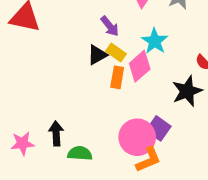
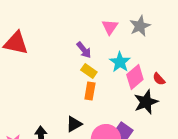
black triangle: (97, 55) -> (74, 124), moved
pink diamond: (140, 66) -> (135, 77), moved

